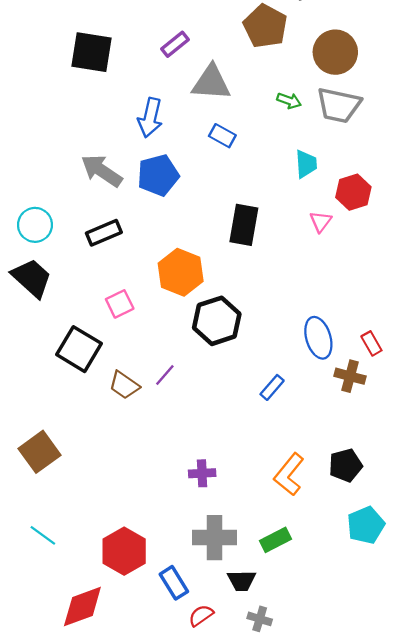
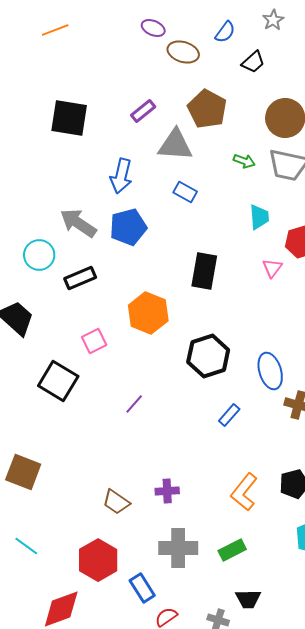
brown pentagon: (265, 26) -> (207, 109), moved
cyan circle: (35, 225) -> (39, 255), moved
black hexagon: (217, 321) -> (208, 356), moved
brown trapezoid: (124, 385) -> (116, 502), moved
brown square: (40, 452) -> (23, 472), turned -33
black trapezoid: (242, 581) -> (248, 599), moved

